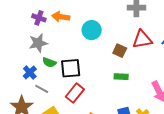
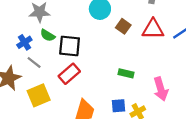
brown square: (120, 51) -> (123, 26), moved
green rectangle: (121, 77) -> (126, 73), moved

